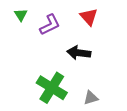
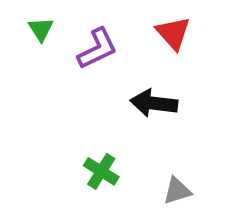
green cross: (52, 88) -> (101, 171), size x0.6

